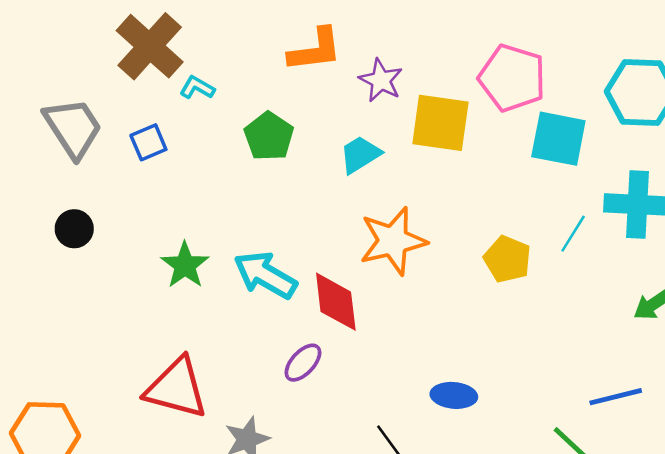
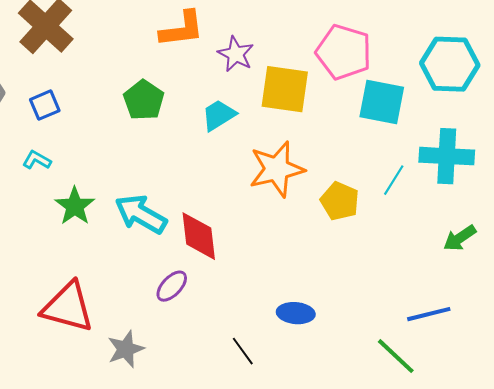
cyan L-shape: (197, 88) -> (37, 160), moved
orange star: (393, 241) -> (277, 169), moved

